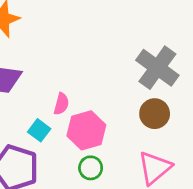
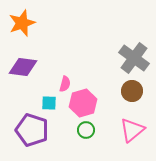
cyan square: (39, 130) -> (49, 103), turned -35

